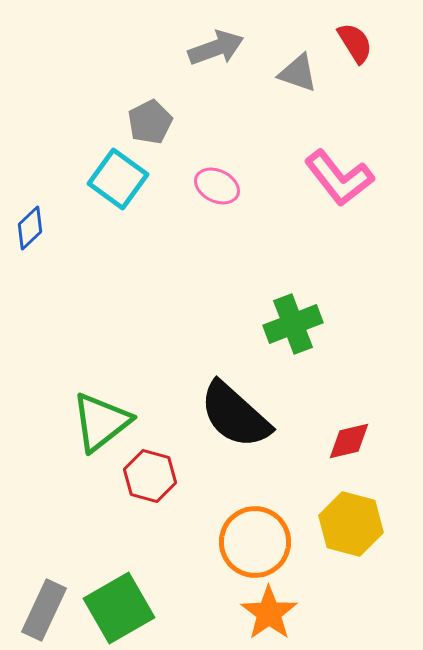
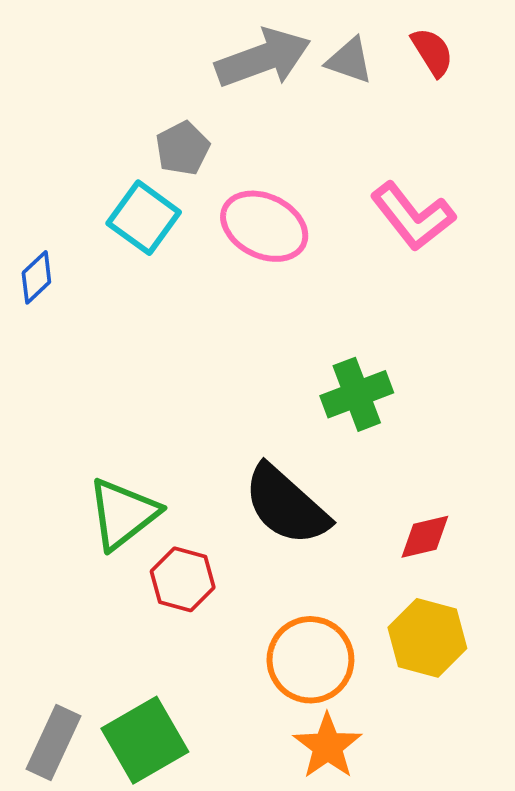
gray arrow: (216, 48) -> (263, 58), size x1.4
gray triangle: (298, 73) -> (349, 61), moved
pink ellipse: (217, 186) -> (264, 226), size x1.6

